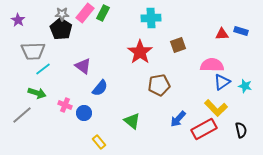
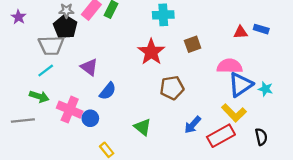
gray trapezoid: (33, 51) -> (51, 45), moved
blue triangle: (222, 82) -> (241, 85), size x1.4
pink cross: (65, 105) -> (70, 110), size x1.6
gray line: (22, 115) -> (23, 120), turned 35

